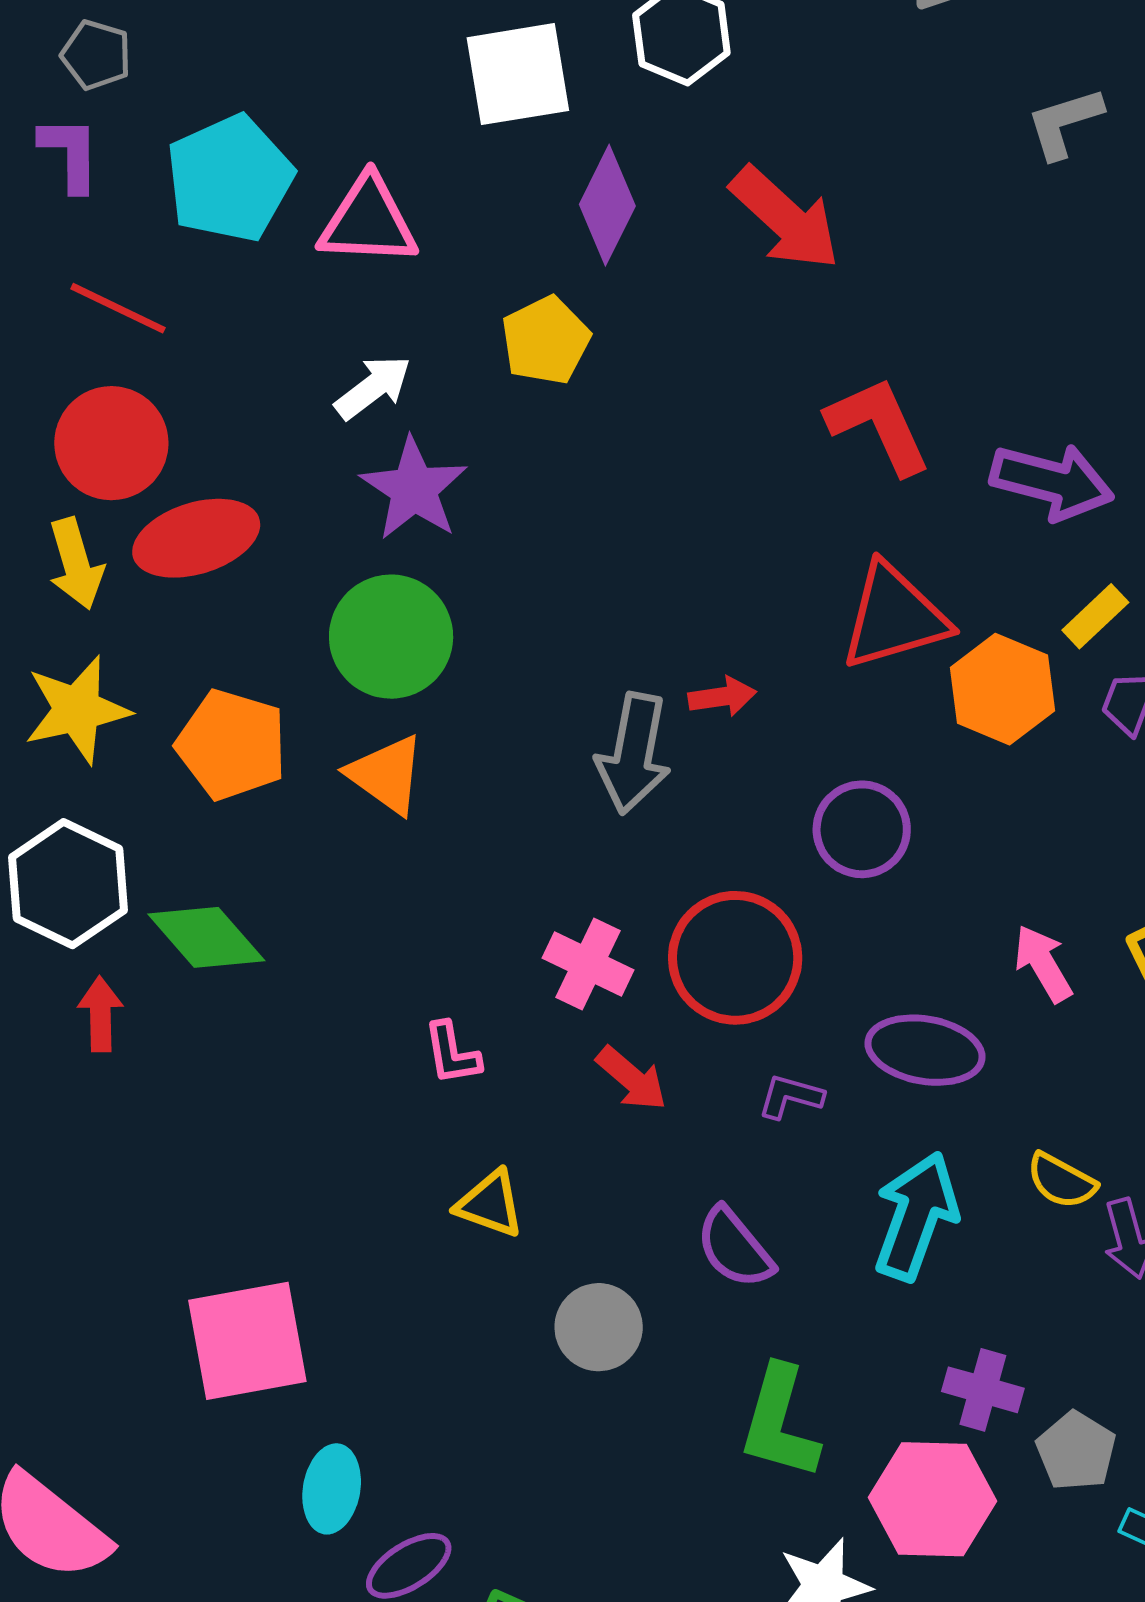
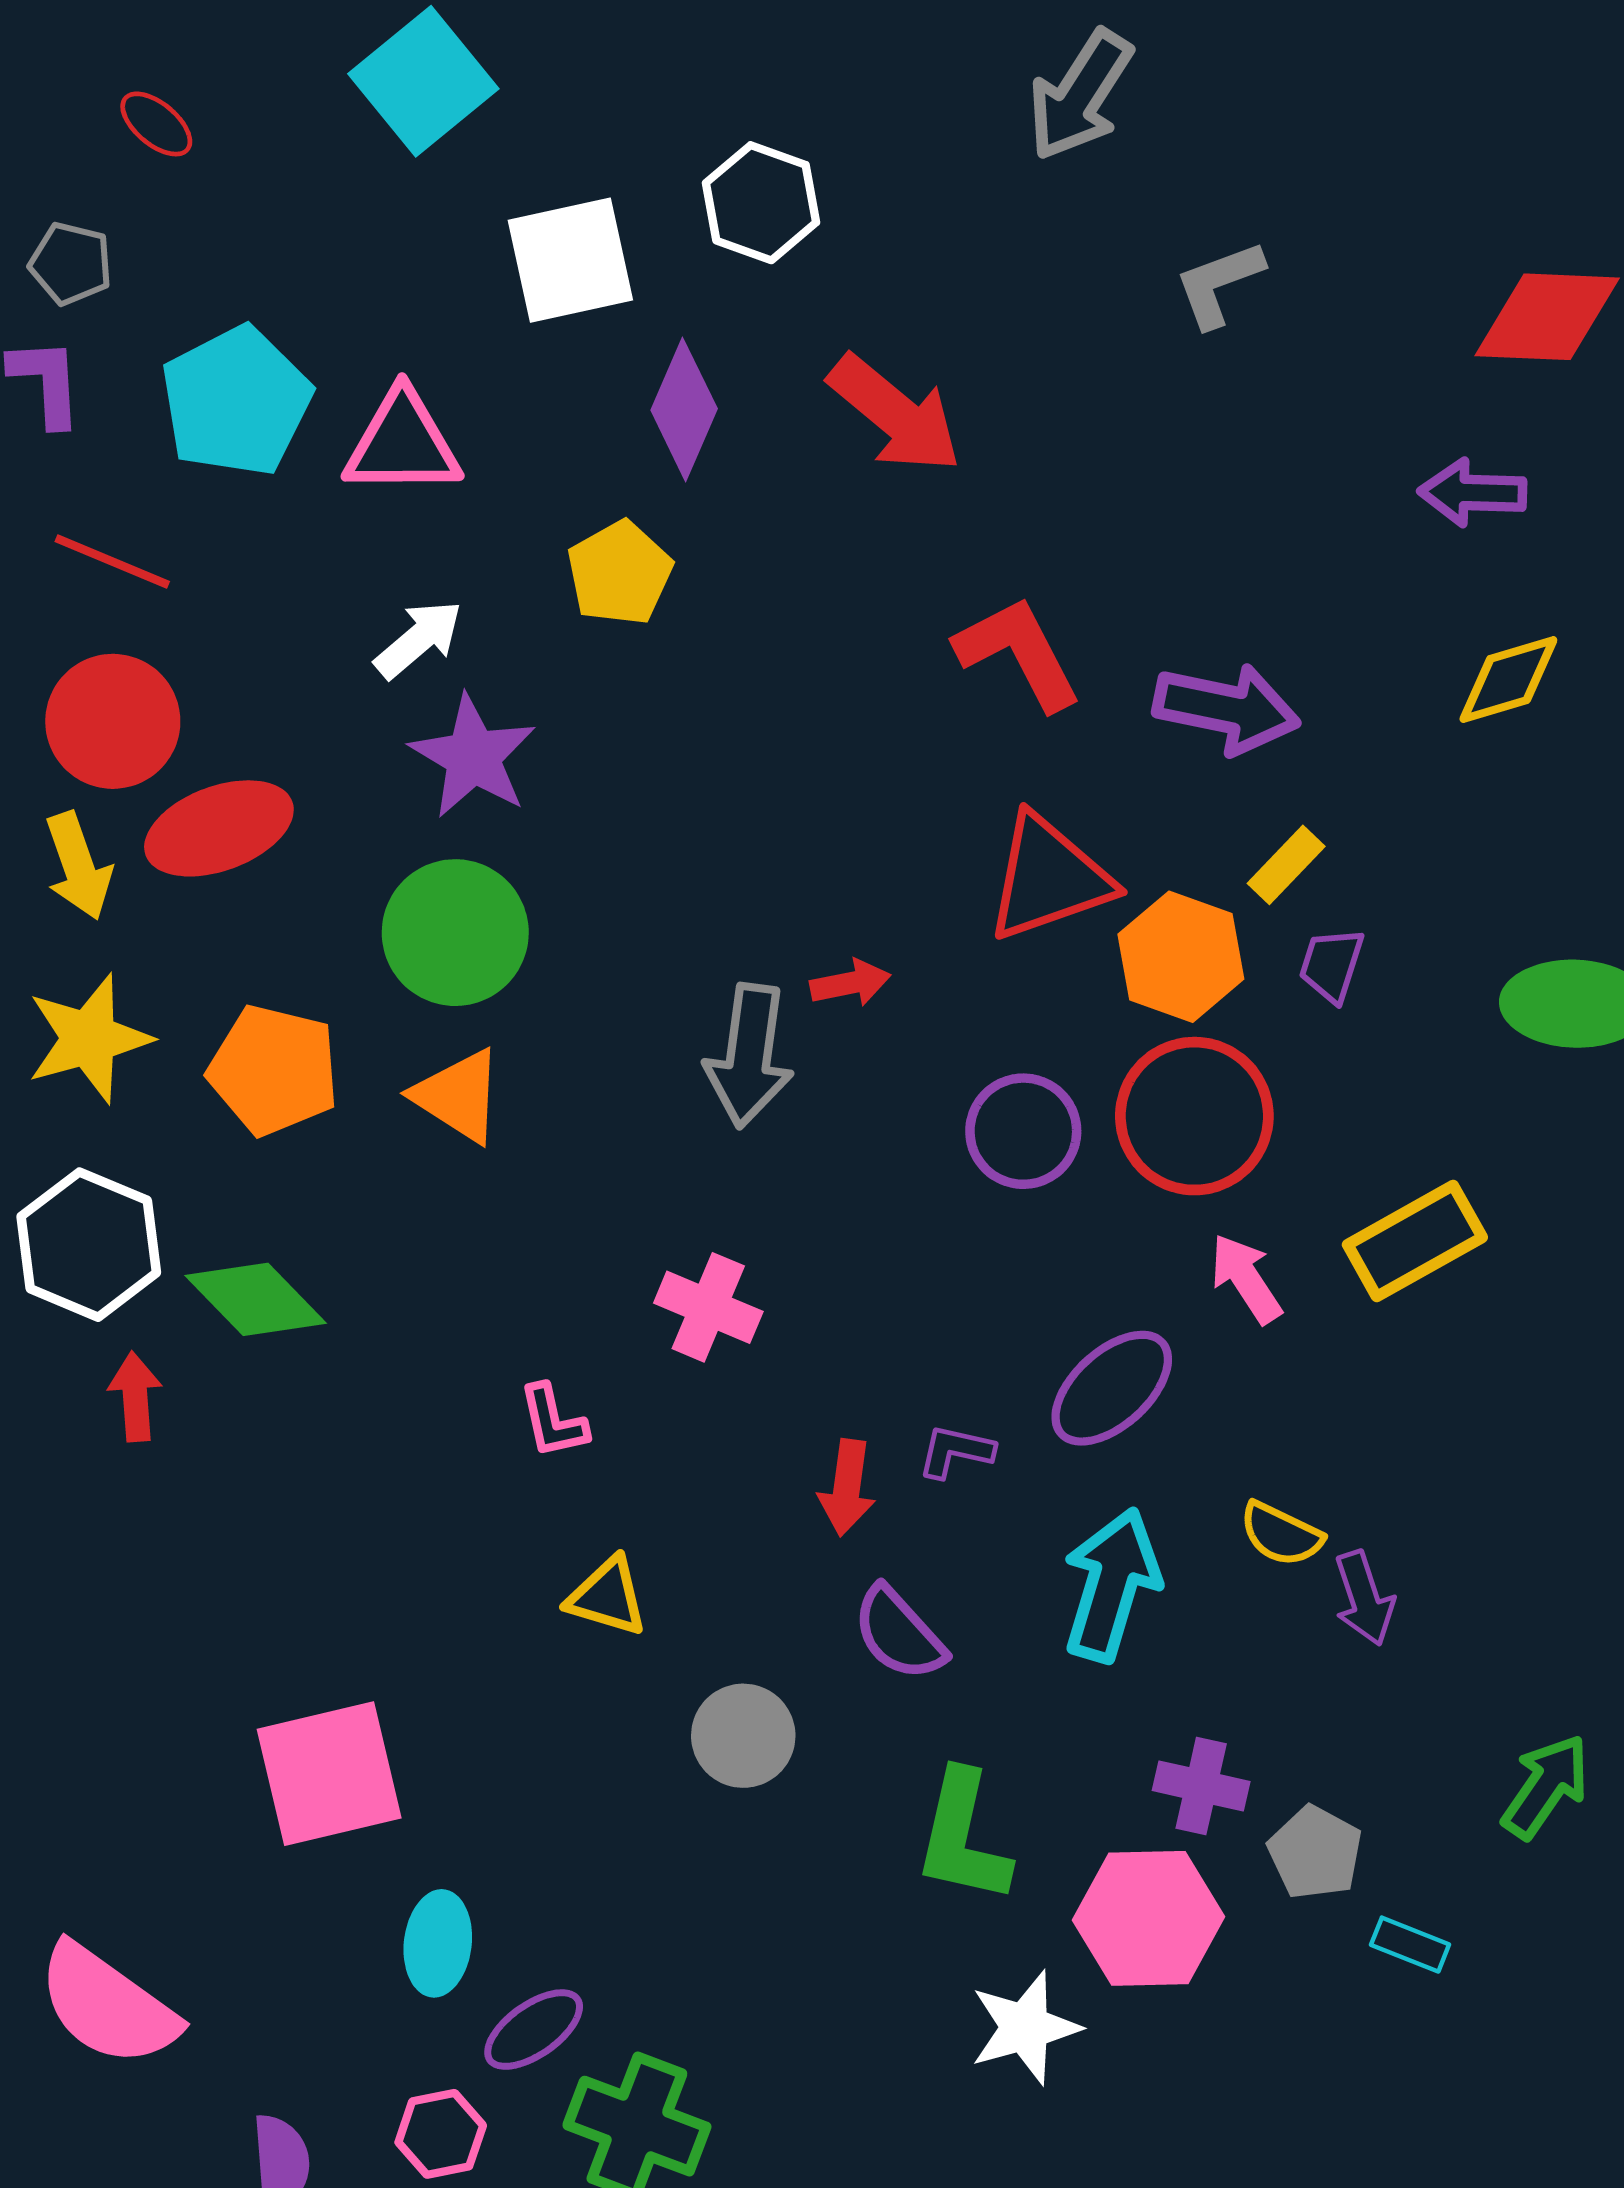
red circle: (735, 958) -> (1194, 1116), moved
purple ellipse: (925, 1050) -> (1112, 1388), turned -49
red arrow: (632, 1079) -> (847, 1488), moved, turned 60

